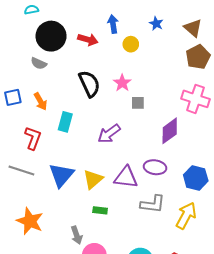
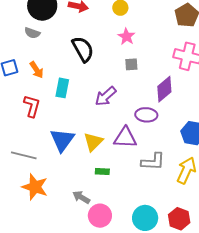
pink star: (122, 83) -> (126, 37), moved
purple ellipse: (155, 167) -> (146, 115), moved
gray line: (21, 171) -> (24, 155), moved
gray arrow: (77, 235) -> (81, 197), turned 144

